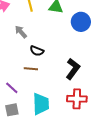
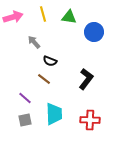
brown line: (31, 69) -> (44, 79), turned 32
red cross: (77, 99) -> (90, 120), moved

